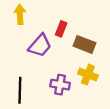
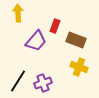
purple cross: (60, 85) -> (43, 83), moved, turned -30
black line: (20, 90) -> (18, 81), turned 30

